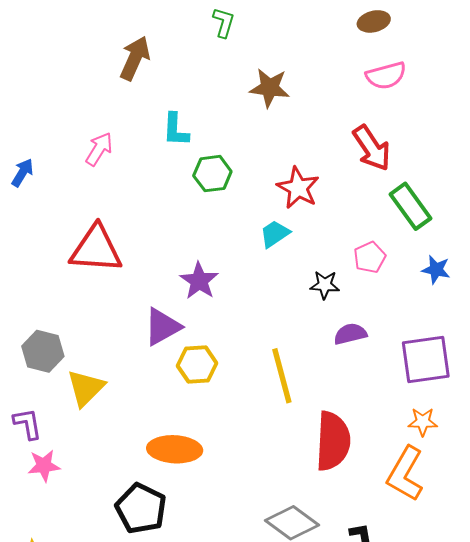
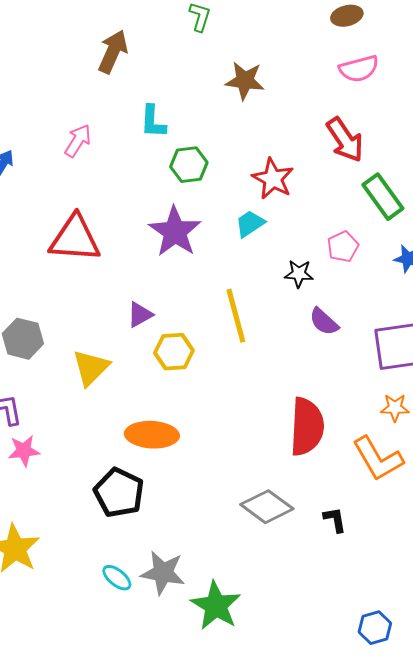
purple star: (199, 281) -> (175, 232), moved, size x1.4
purple triangle: (162, 327) -> (140, 315), size x0.7
purple semicircle: (350, 334) -> (324, 322), turned -124
yellow line: (282, 376) -> (236, 316), moved
yellow triangle: (86, 388) -> (91, 368), moved
orange L-shape: (405, 474) -> (378, 459), turned -60

